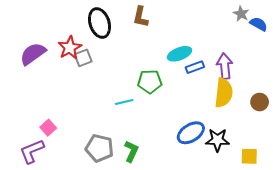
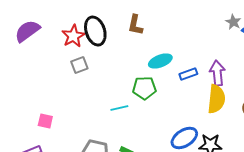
red star: (70, 48) -> (73, 36), moved
purple semicircle: (33, 54) -> (27, 31), moved
cyan ellipse: (180, 54) -> (160, 61), moved
pink square: (48, 128) -> (45, 121), moved, turned -35

